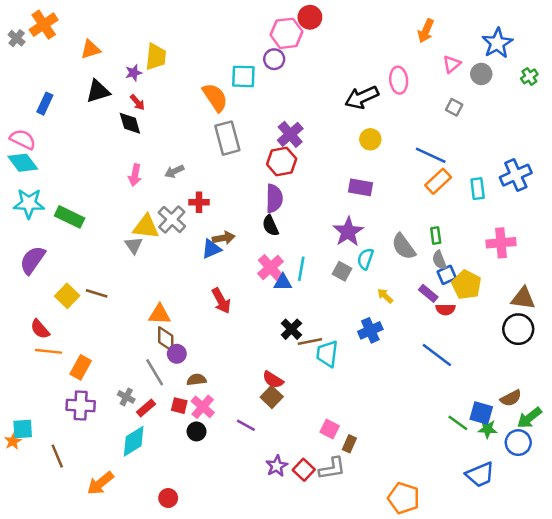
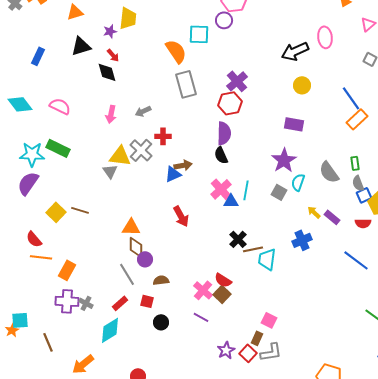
pink semicircle: (23, 139) -> (60, 106), moved
blue line: (431, 155) -> (351, 98), turned 30
cyan star: (29, 203) -> (32, 154), moved
purple rectangle: (428, 293) -> (332, 217), moved
gray cross: (126, 397) -> (86, 303), moved
pink cross: (203, 407) -> (203, 290), moved
brown rectangle: (349, 444) -> (257, 338), moved

